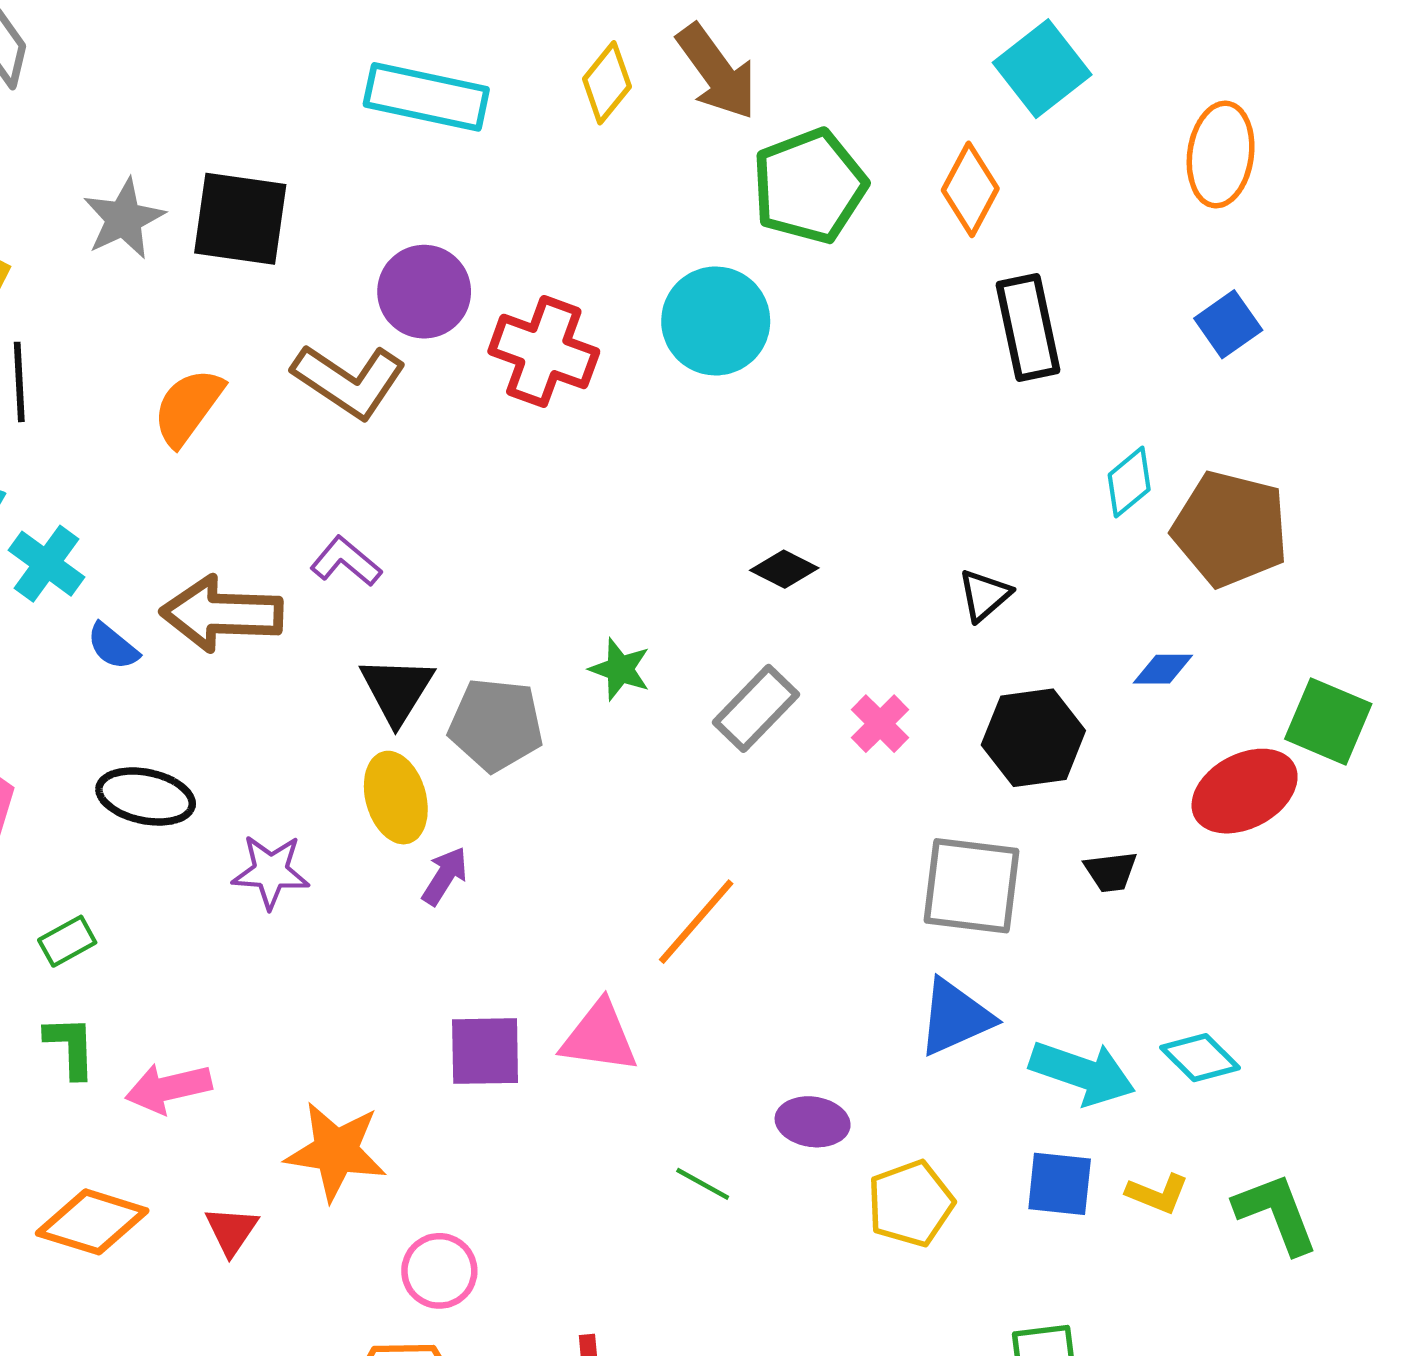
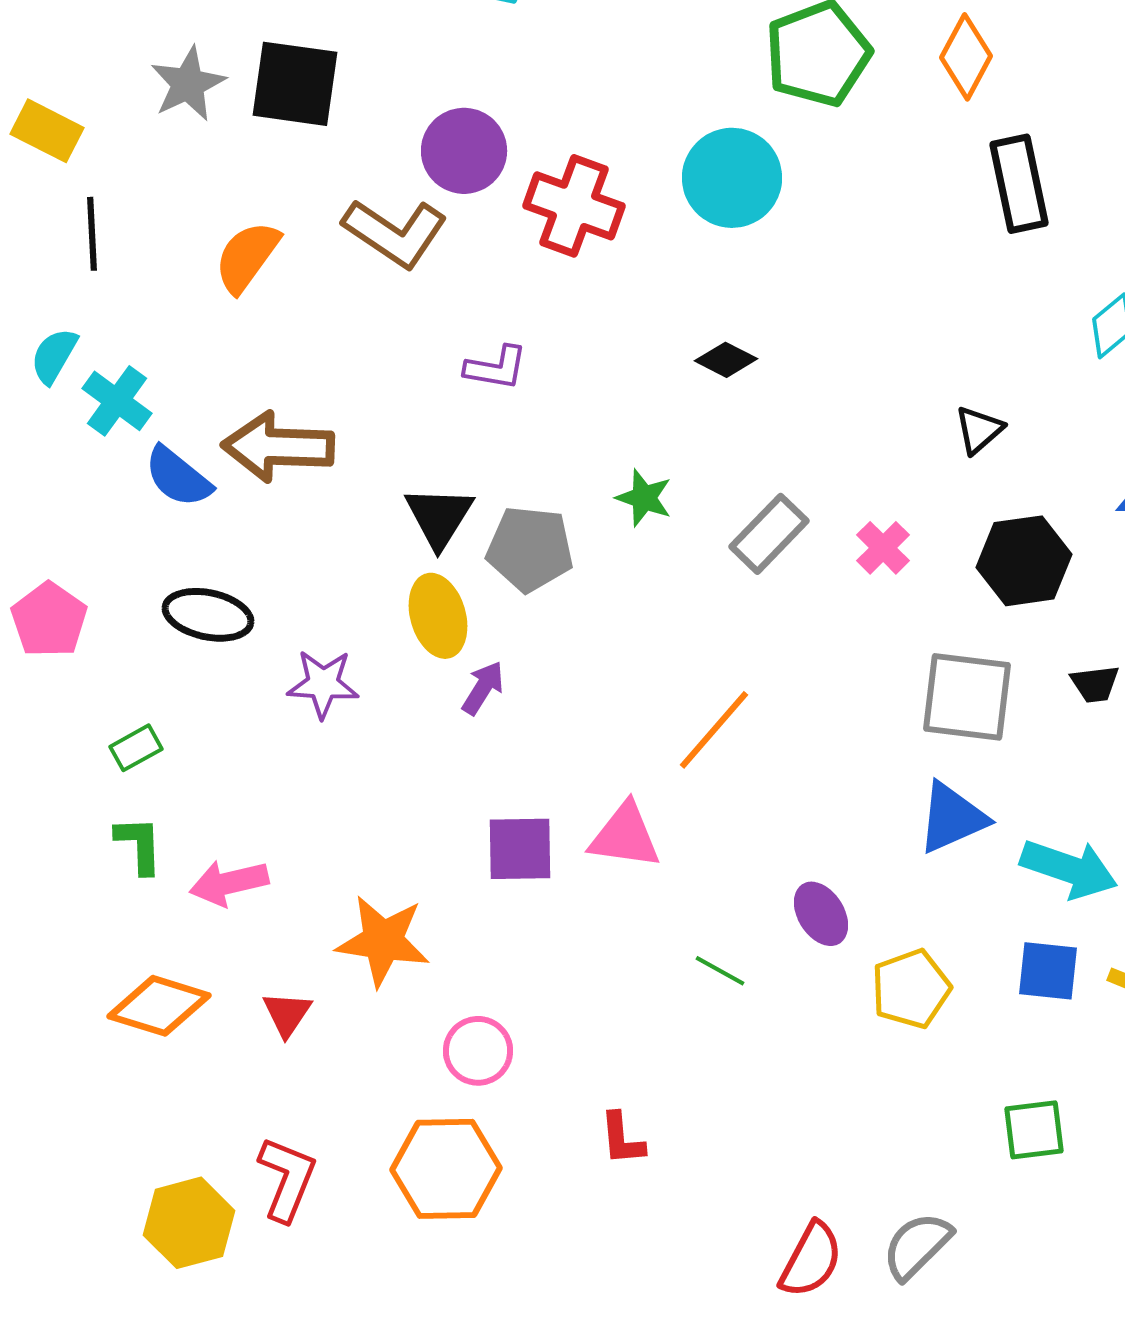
purple L-shape: (346, 561) -> (496, 368), moved, turned 150
black diamond: (784, 569) -> (726, 360), moved
blue semicircle: (113, 646) -> (178, 477), size x1.4
purple ellipse: (813, 1122) -> (821, 914), turned 50

